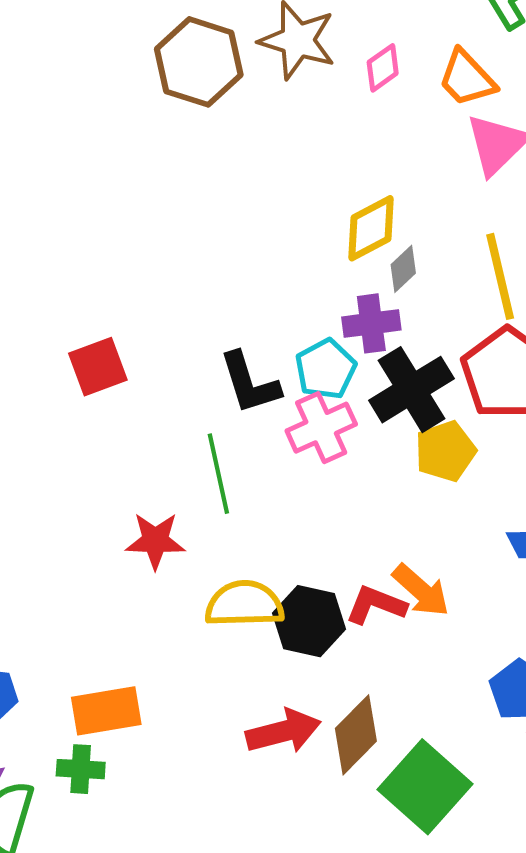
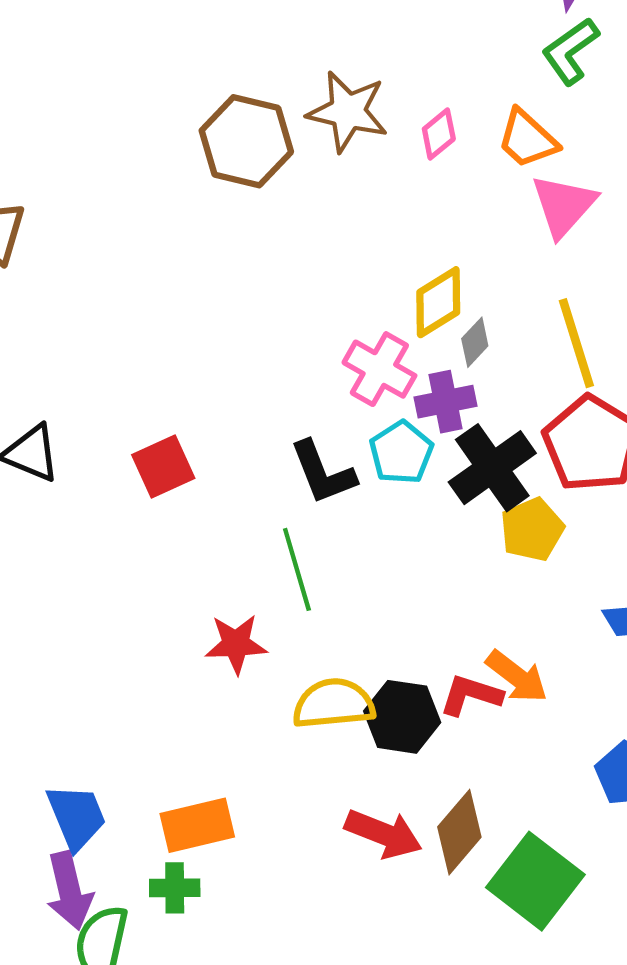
pink cross: (321, 428) -> (379, 369), moved, turned -32
red arrow: (283, 731) -> (384, 834), turned 40

